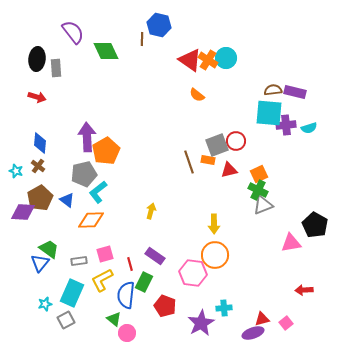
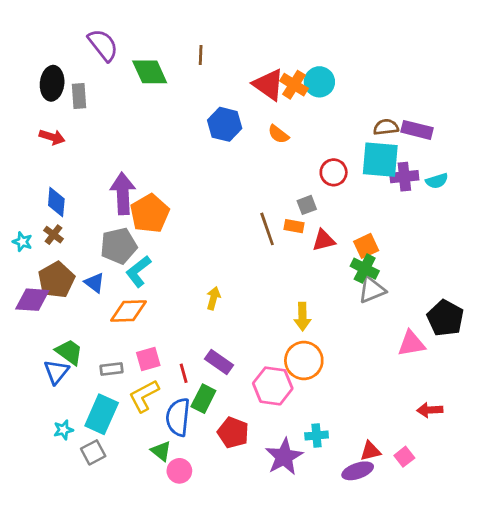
blue hexagon: (159, 25) -> (225, 124), moved
red circle: (236, 141) -> (334, 172), moved
gray square: (217, 145) -> (307, 205), size x0.6

